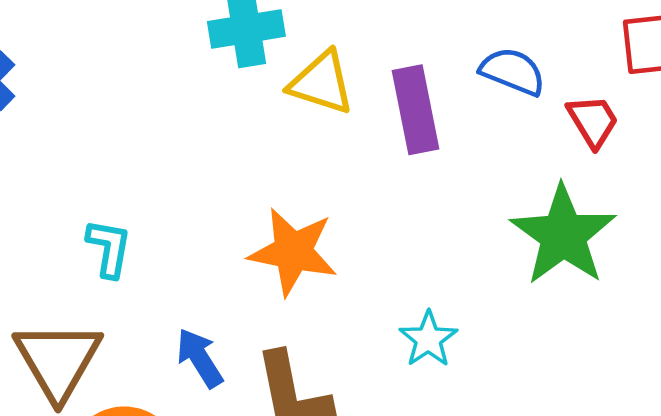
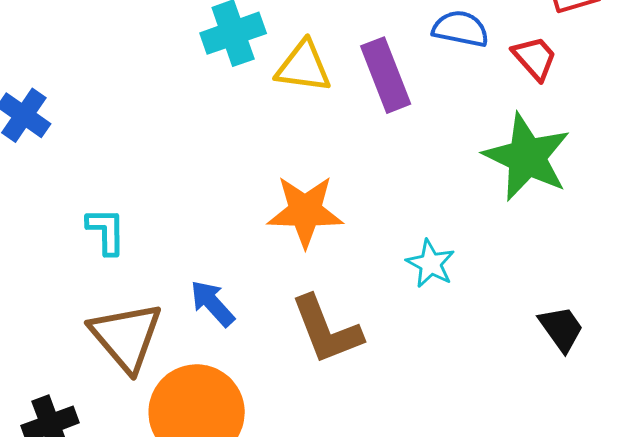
cyan L-shape: (109, 248) -> (106, 231), moved
blue arrow: (200, 358) -> (212, 303), moved

